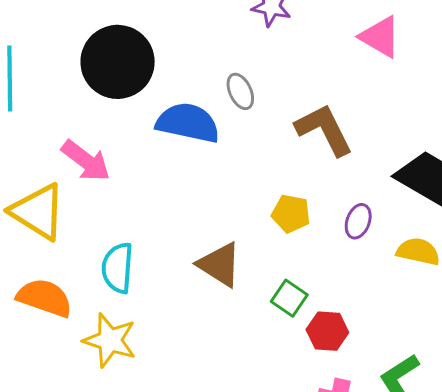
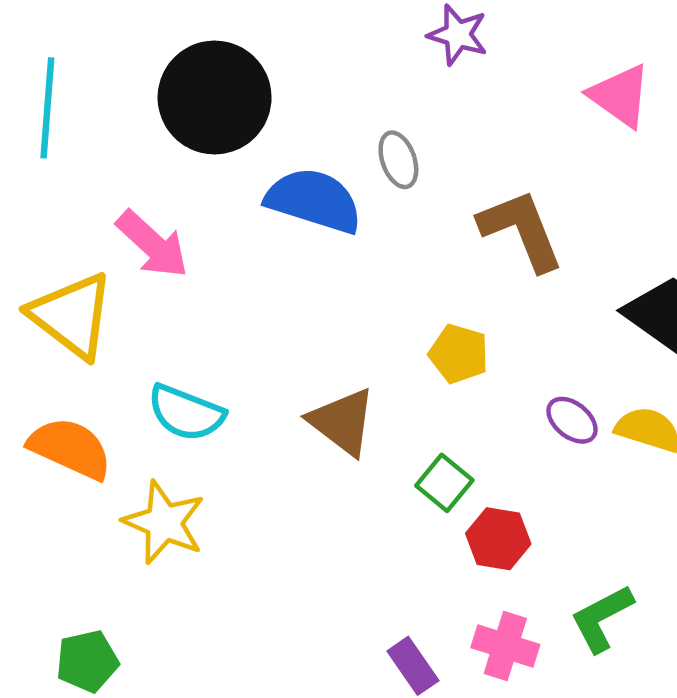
purple ellipse: (358, 221) -> (572, 420), moved, turned -76
cyan semicircle: (118, 268) -> (186, 413), turned -78

